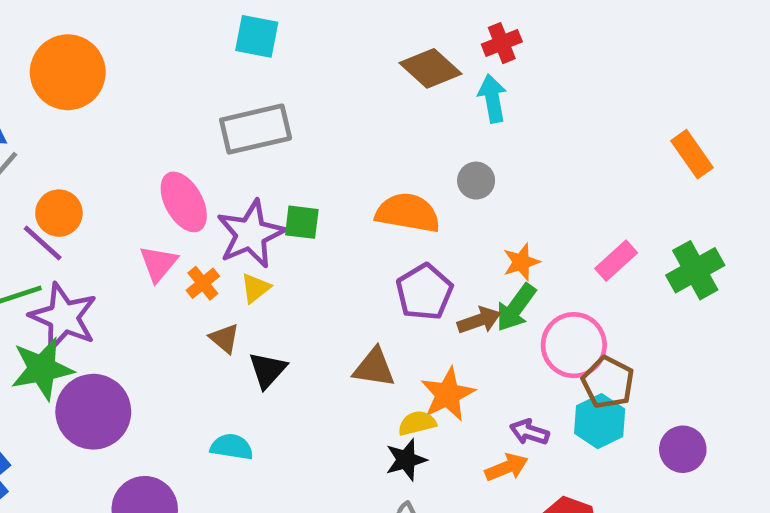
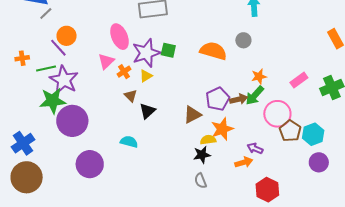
purple pentagon: (424, 292) -> (218, 99), moved
brown triangle: (374, 368) -> (192, 115), turned -42
cyan hexagon: (600, 421) -> (313, 134), moved

